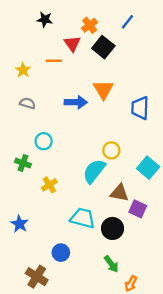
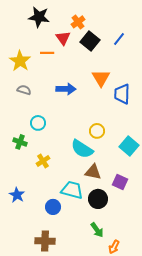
black star: (45, 20) -> (39, 17), size x1.5
blue line: (127, 22) -> (119, 39), moved
yellow star: (23, 70) -> (20, 61), size x1.5
orange triangle: (103, 90) -> (101, 78), moved
cyan semicircle: (94, 171) -> (82, 149), turned -95
brown triangle: (119, 193) -> (93, 172), moved
blue circle: (61, 253) -> (53, 207), moved
brown cross: (37, 277) -> (45, 241), moved, turned -30

